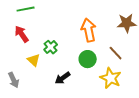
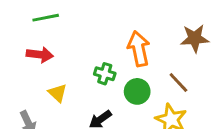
red arrow: (22, 34) -> (40, 55), turned 132
green cross: (51, 47) -> (105, 74), moved, turned -32

